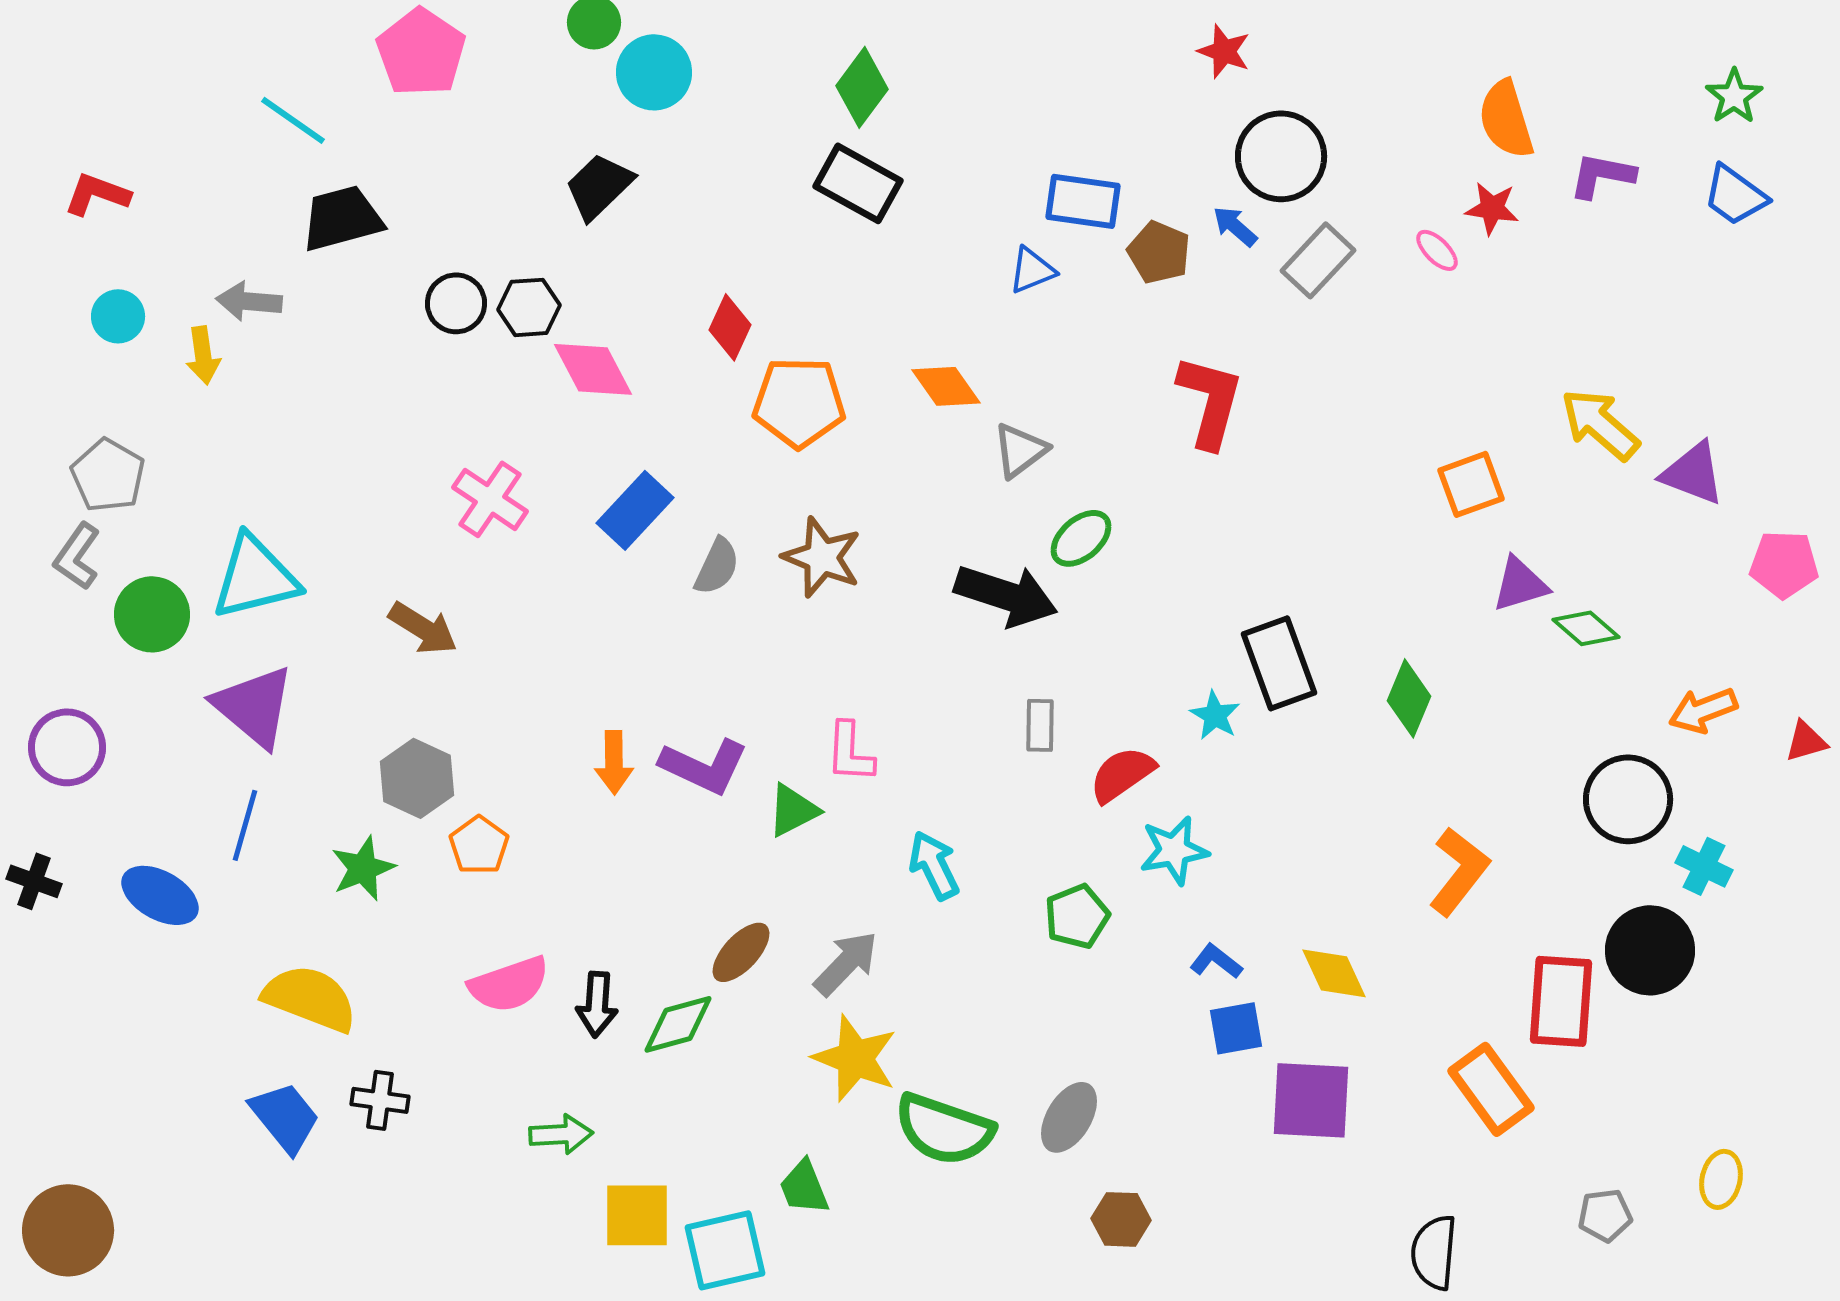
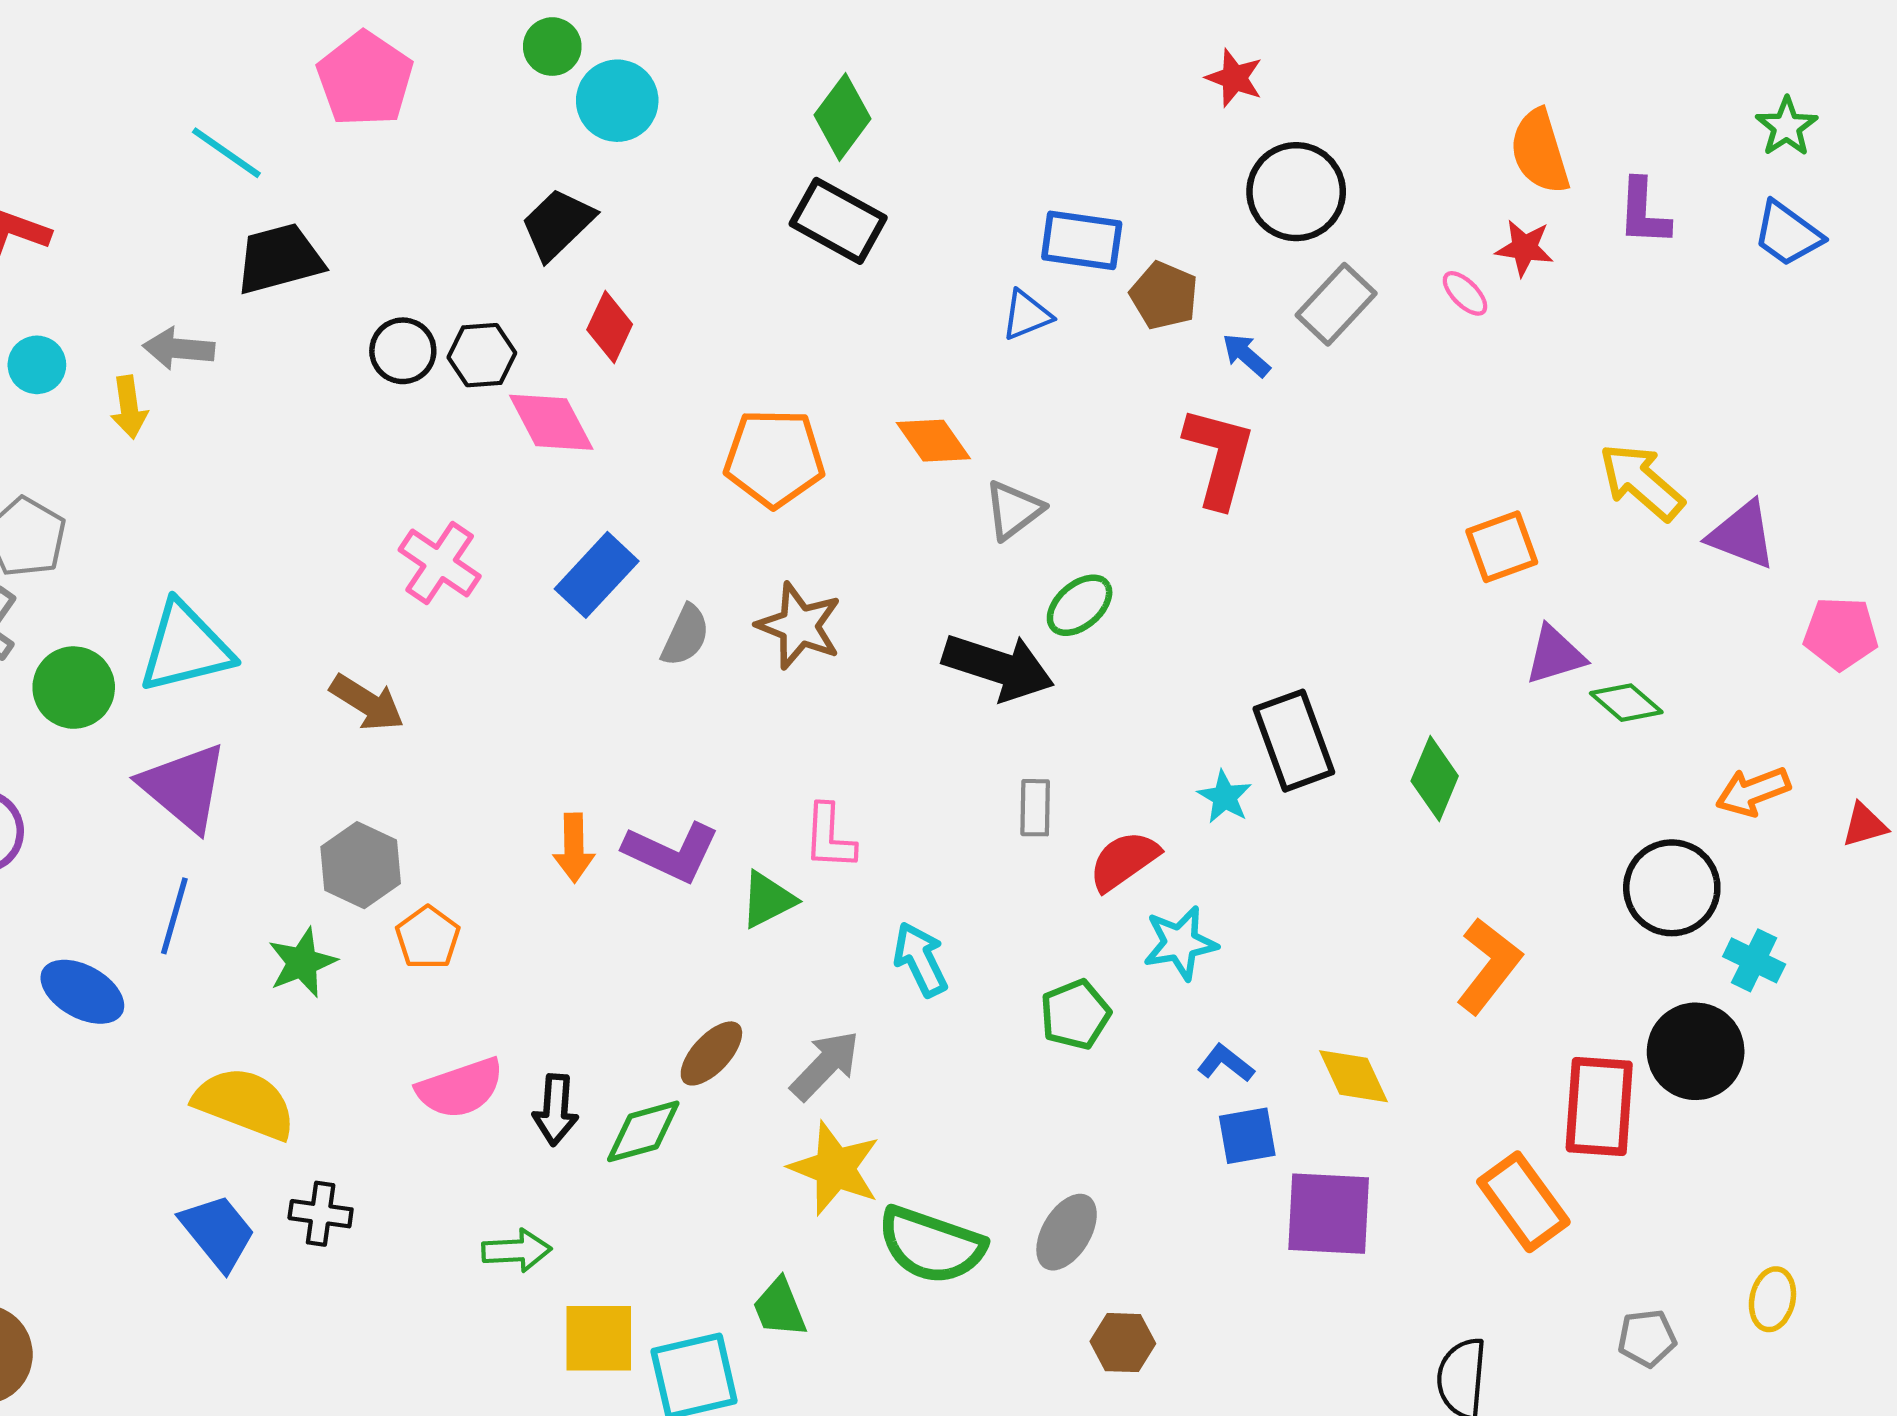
purple L-shape: (1602, 175) -> (1644, 212), turned -98
blue arrow: (1235, 226) -> (1246, 355), moved
red diamond: (730, 327) -> (610, 327), moved

